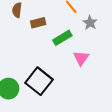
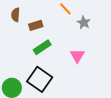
green rectangle: (62, 38) -> (42, 47), moved

